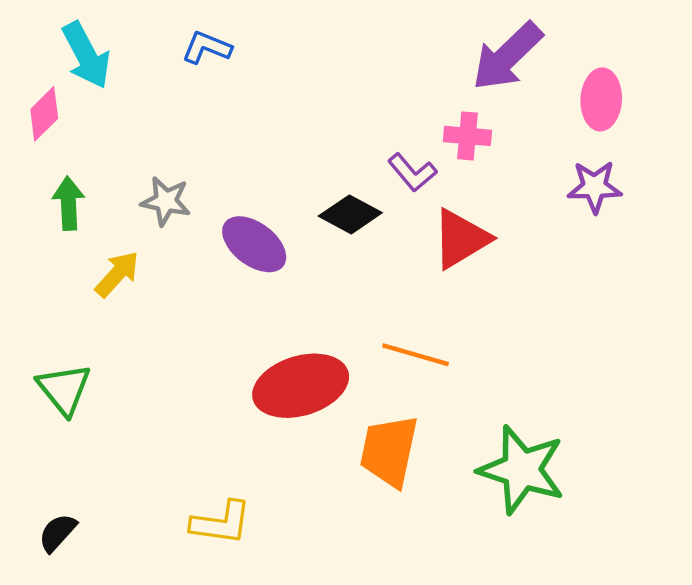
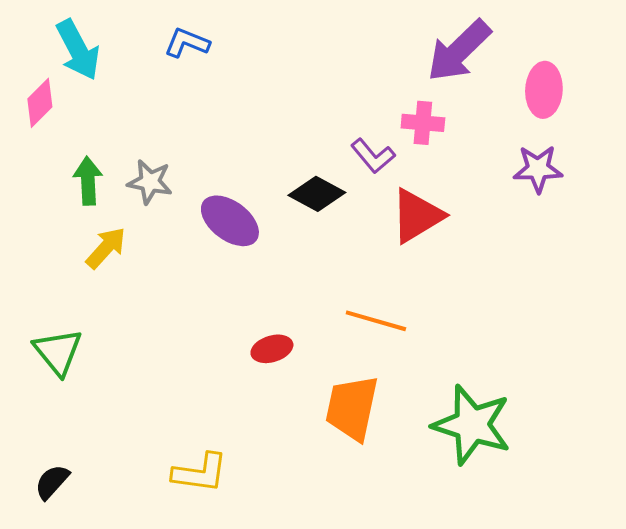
green arrow: (69, 203) -> (88, 181), moved
red ellipse: (301, 386) -> (272, 349), size x0.5

